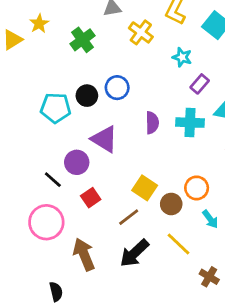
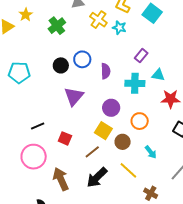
cyan star: (182, 57) -> (119, 28), moved
cyan pentagon: (56, 108) -> (19, 73), moved
purple semicircle: (152, 123) -> (106, 71), moved
purple triangle: (104, 139) -> (74, 96), turned 40
purple circle: (77, 162) -> (111, 108), moved
black line: (53, 180) -> (38, 126), turned -64
orange circle: (197, 188) -> (140, 121), moved
red square: (91, 198) -> (65, 138), turned -32

